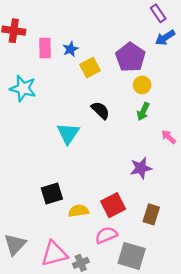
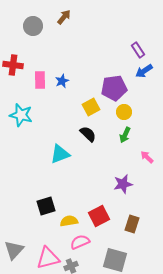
purple pentagon: (130, 57) -> (114, 88), turned 30
yellow square: (90, 68) -> (91, 107), moved
cyan triangle: (68, 133) -> (60, 154), turned 35
pink semicircle: (106, 235) -> (80, 242), moved

